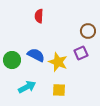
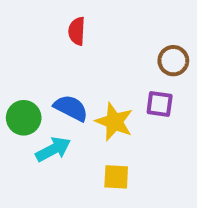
purple square: (81, 53) -> (160, 104), turned 32
cyan arrow: (27, 87) -> (53, 149), moved

